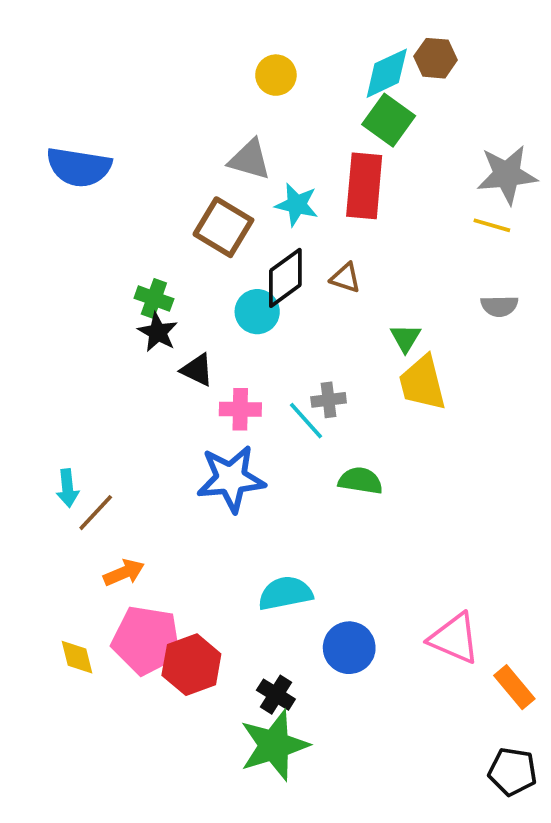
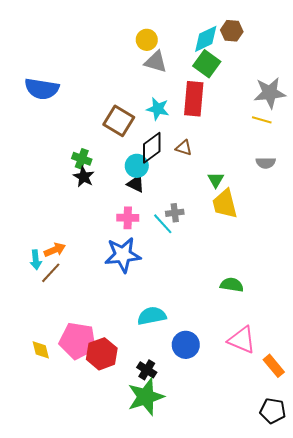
gray triangle: (250, 160) -> (156, 62), moved
black triangle: (197, 370) -> (136, 184), moved
green semicircle: (360, 481) -> (232, 285), moved
orange arrow: (124, 573) -> (55, 250), moved

